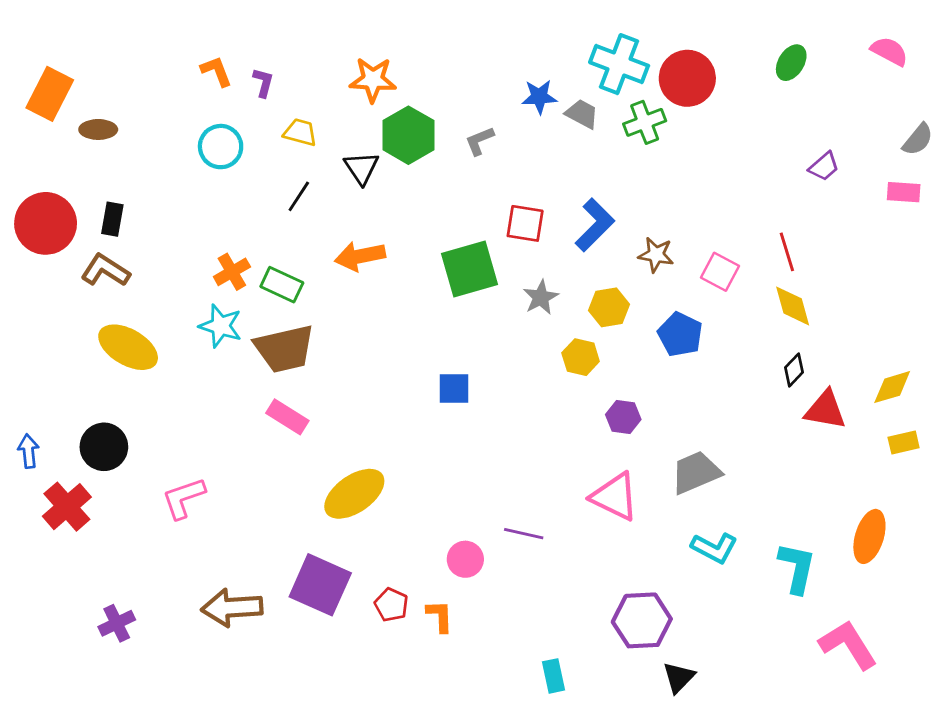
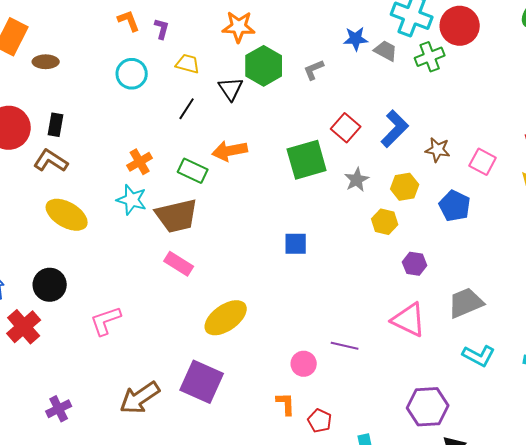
red square: (525, 223) -> (346, 128), turned 32
green rectangle: (282, 285) -> (193, 171), moved
red pentagon: (391, 605) -> (320, 421), moved
brown arrow: (232, 608) -> (140, 398), turned -30

